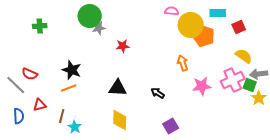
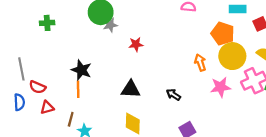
yellow circle: (191, 25) -> (232, 56), moved
red semicircle: (30, 74) -> (37, 87), moved
gray line: (16, 85) -> (21, 69), moved, turned 35
orange line: (69, 88) -> (78, 89), turned -70
blue semicircle: (19, 116) -> (19, 102), moved

